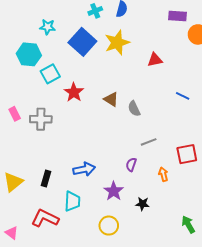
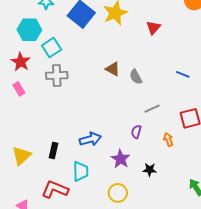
red triangle: (155, 60) -> (153, 28), turned -35
red star: (74, 92) -> (21, 62), moved
blue line: (183, 96) -> (183, 74), moved
gray cross: (41, 119) -> (57, 75), moved

